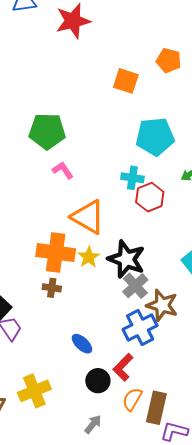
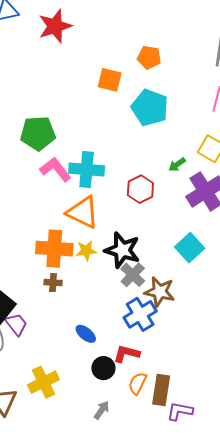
cyan pentagon: (155, 137) -> (150, 108), moved, turned 30
pink L-shape: (63, 170) -> (56, 169), size x1.5
cyan cross: (132, 178) -> (87, 170), moved, size x1.6
yellow star: (89, 257) -> (86, 251), turned 30
red L-shape: (123, 367) -> (126, 354), turned 64

